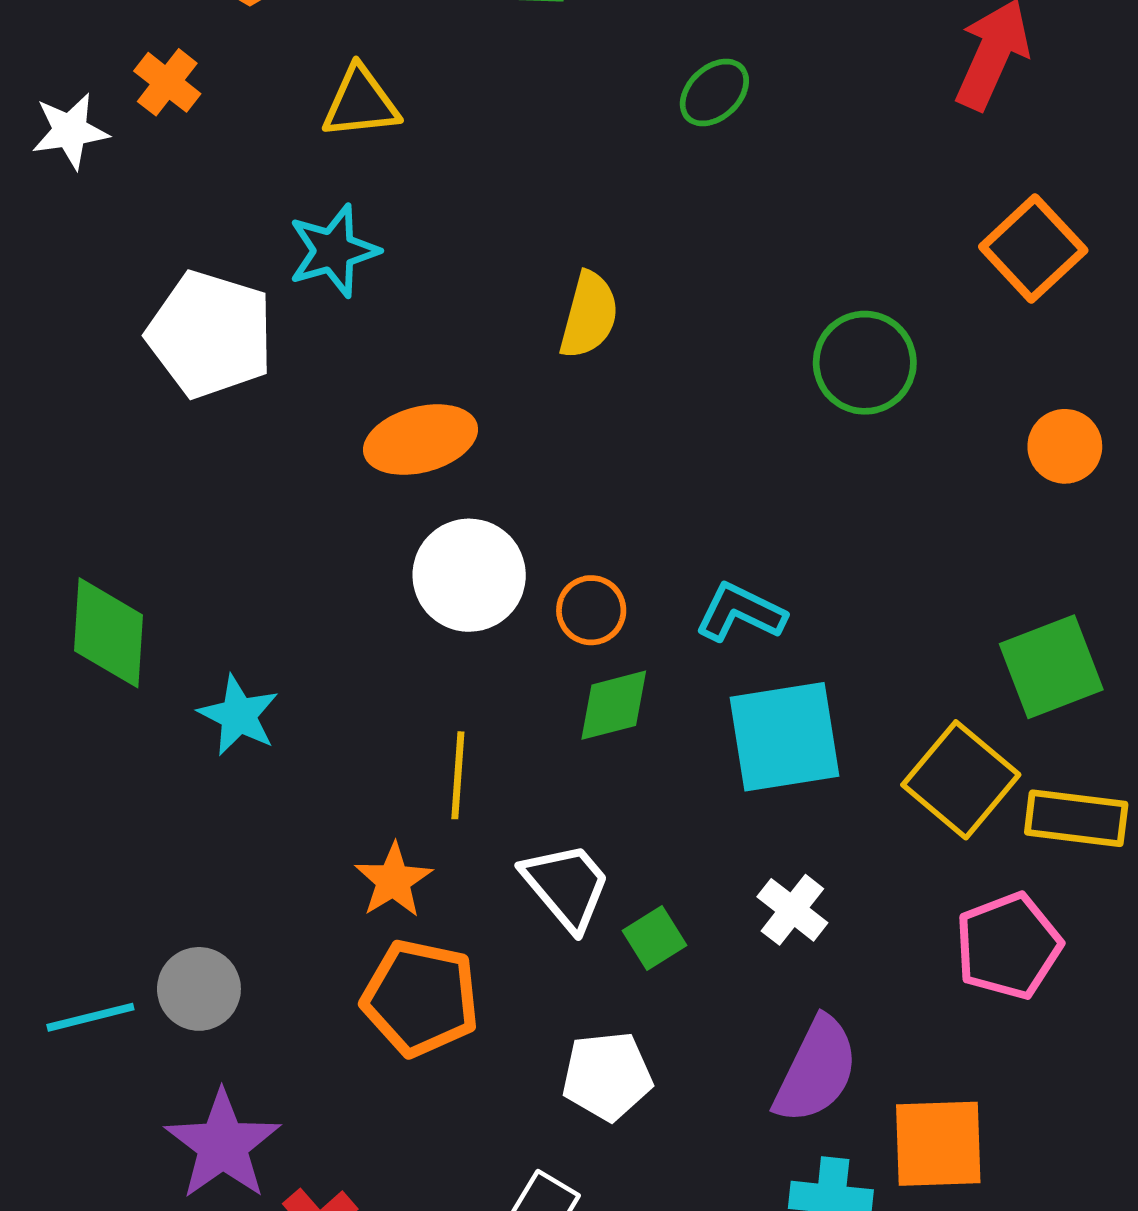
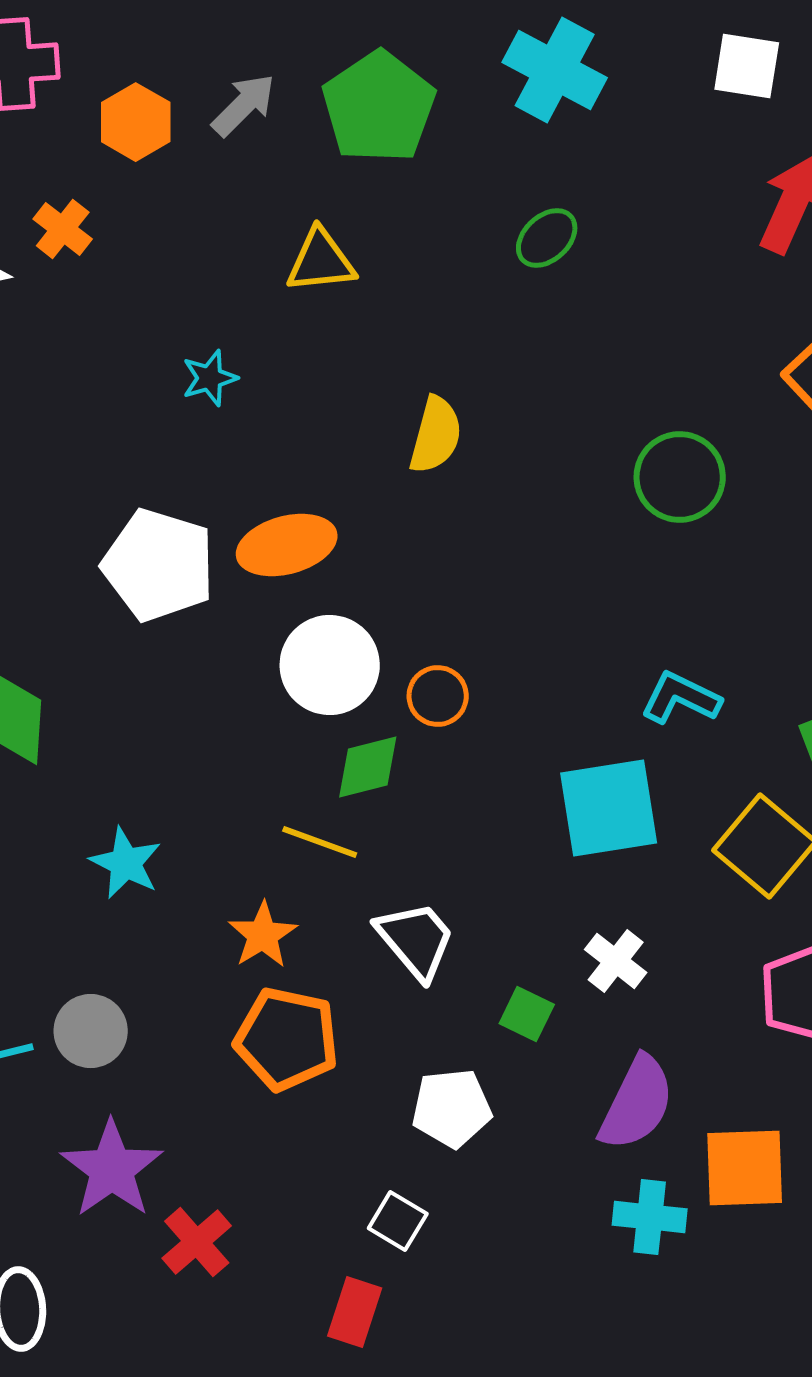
yellow triangle: (361, 103) -> (321, 261), moved
cyan star: (333, 251) -> (210, 378), size x0.7
white pentagon: (210, 334) -> (159, 565), moved
cyan L-shape: (740, 612) -> (681, 698), moved
green diamond: (614, 705) -> (368, 767), moved
cyan star: (239, 715) -> (126, 863), moved
yellow line: (458, 775) -> (320, 842), turned -74
green square: (655, 938) -> (527, 1014), moved, turned -32

